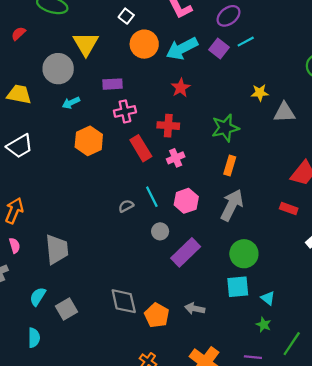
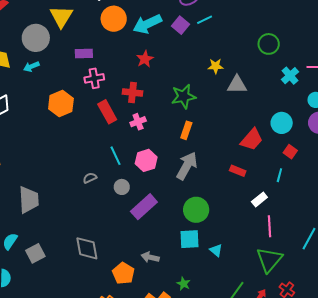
cyan arrow: (71, 103) -> (31, 67), moved
gray semicircle: (126, 206) -> (90, 178), moved
orange pentagon: (157, 315) -> (123, 273), moved
green star: (264, 325) -> (184, 284), moved

